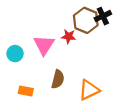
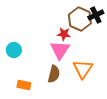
pink triangle: (44, 45) -> (60, 50), moved
orange triangle: (89, 90) -> (83, 69), moved, turned -30

